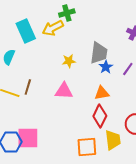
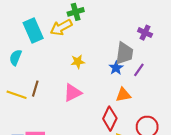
gray trapezoid: (99, 53) -> (124, 53), moved
pink triangle: (64, 91) -> (73, 93), turned -30
orange triangle: (102, 93) -> (123, 95), moved

